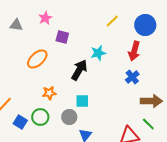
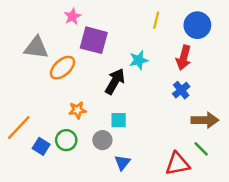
yellow line: (112, 21) -> (156, 20), turned -32
gray triangle: (16, 25) -> (36, 48), moved, size x1.5
purple square: (62, 37) -> (94, 40), size x1.6

